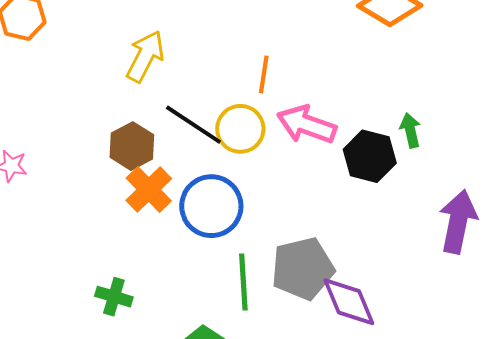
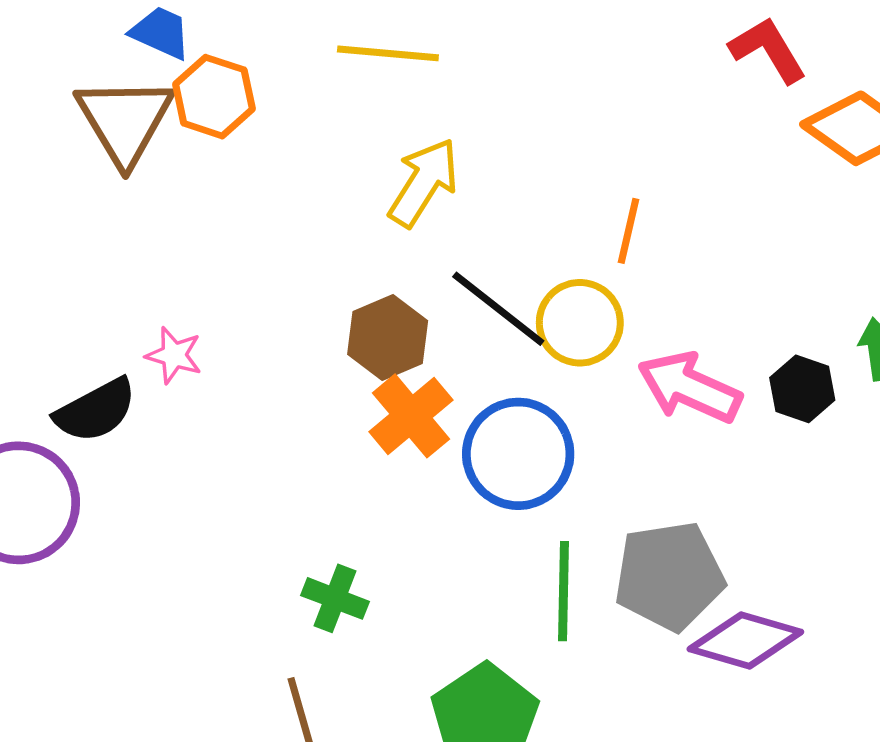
pink arrow: (306, 125) -> (689, 387), moved
black hexagon: (370, 156) -> (802, 389), size x0.7
purple diamond: (349, 302) -> (745, 641), turned -56

